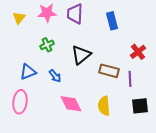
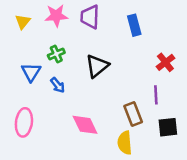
brown rectangle: (109, 71) -> (133, 114), moved, turned 54
blue triangle: (28, 72) -> (31, 72), moved, turned -36
blue arrow: (55, 76) -> (58, 85), moved
yellow semicircle: (104, 106) -> (125, 143), moved

